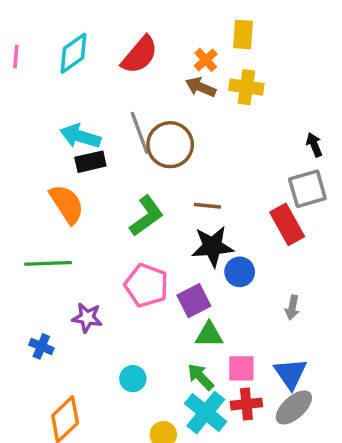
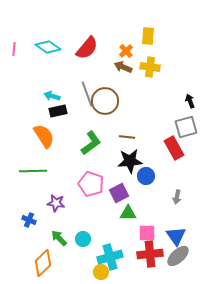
cyan diamond: (73, 53) -> (48, 47), turned 70
cyan arrow: (80, 136) -> (52, 96), size x0.7
green arrow: (201, 377) -> (59, 238), moved
red cross: (246, 404) -> (150, 254), size x1.4
cyan cross: (206, 413) -> (110, 257), moved, turned 35

